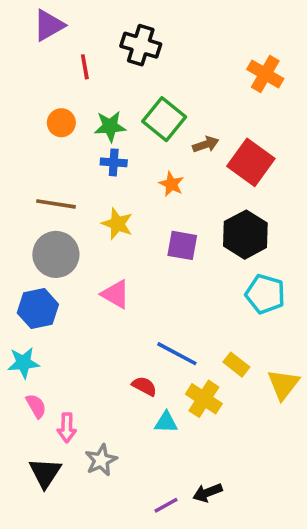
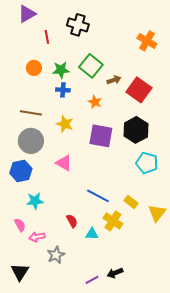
purple square: (182, 245) -> (101, 136), size x1.4
cyan star: (23, 363) -> (35, 201), moved
red semicircle: (144, 386) -> (72, 221), moved, turned 32
pink arrow: (67, 428) -> (37, 237), turned 77
black triangle: (45, 473) -> (20, 272), moved

